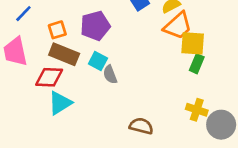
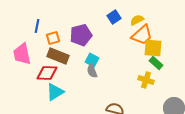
blue line: (23, 14) -> (37, 26), moved, turned -32
cyan square: (98, 61) -> (92, 60), moved
green rectangle: (197, 64) -> (156, 63), turned -72
yellow cross: (197, 110) -> (146, 80), moved

